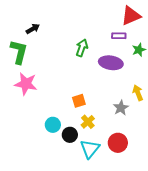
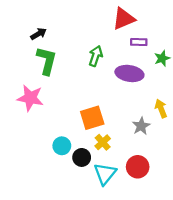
red triangle: (131, 16) -> (124, 19), moved
green L-shape: (19, 52) -> (47, 61), moved
orange square: (79, 101) -> (92, 118), size x1.5

